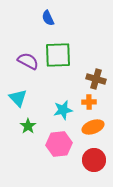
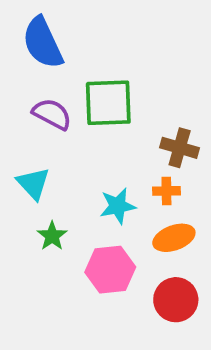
blue semicircle: (48, 18) -> (43, 43), moved, size x1.8

